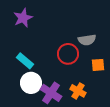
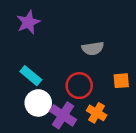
gray semicircle: (87, 40) -> (93, 48), moved
red circle: (68, 54) -> (79, 86), moved

